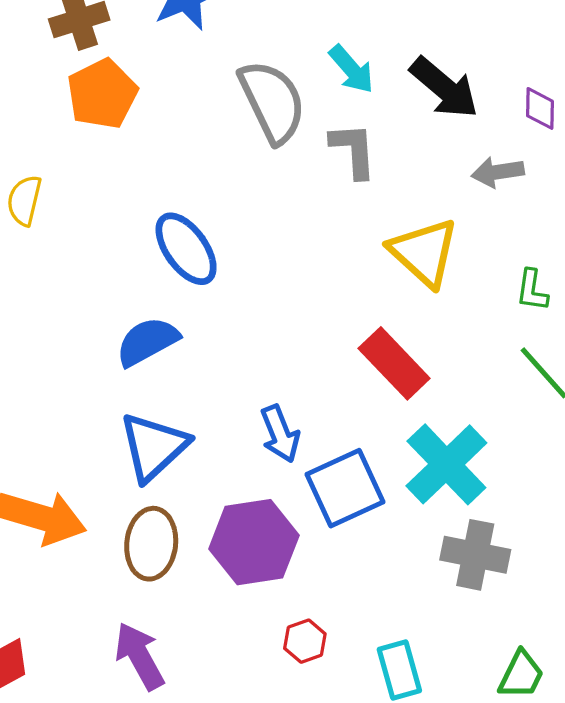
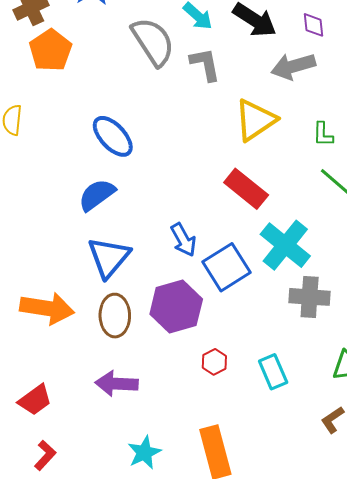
gray arrow: (498, 172) -> (293, 66), size x1.4
yellow triangle: (424, 252) -> (255, 120), turned 51
purple arrow: (140, 656) -> (117, 384), turned -51

